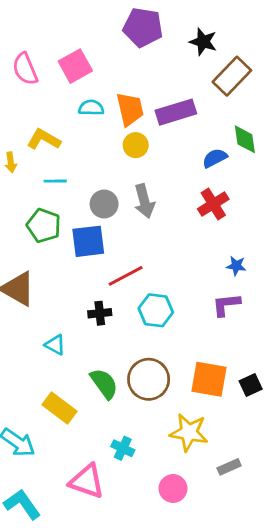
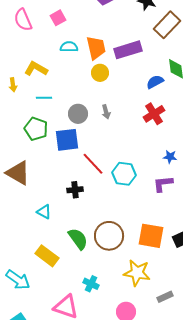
pink square: (75, 66) -> (58, 18), size x0.7
gray arrow: (144, 201) -> (106, 112), size x0.6
red line: (126, 276) -> (93, 164), turned 75
cyan hexagon: (156, 310) -> (124, 174), moved

